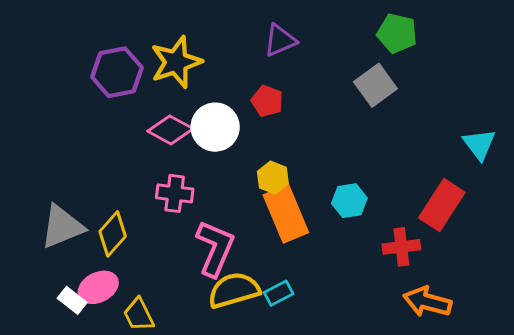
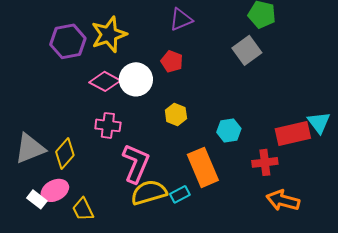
cyan triangle: (479, 144) -> (319, 122), moved
red rectangle: (442, 205) -> (293, 133), turned 44
orange rectangle: (286, 214) -> (203, 167), moved

